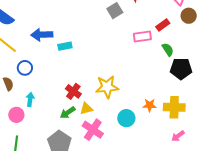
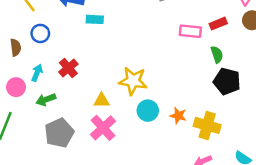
red cross: (73, 91) -> (68, 68), moved
green arrow: (68, 113) -> (46, 100), moved
cyan circle: (126, 118) -> (148, 111), moved

